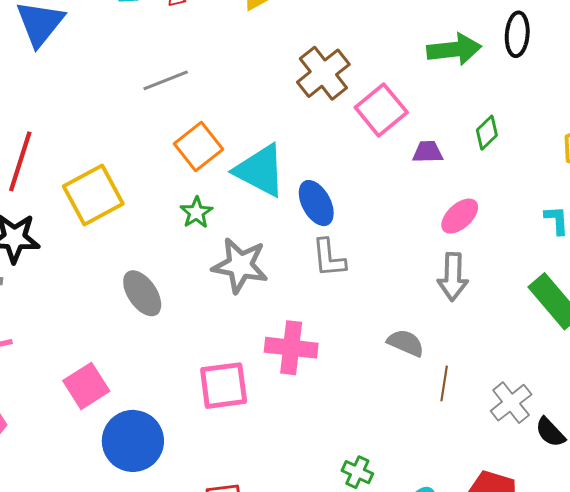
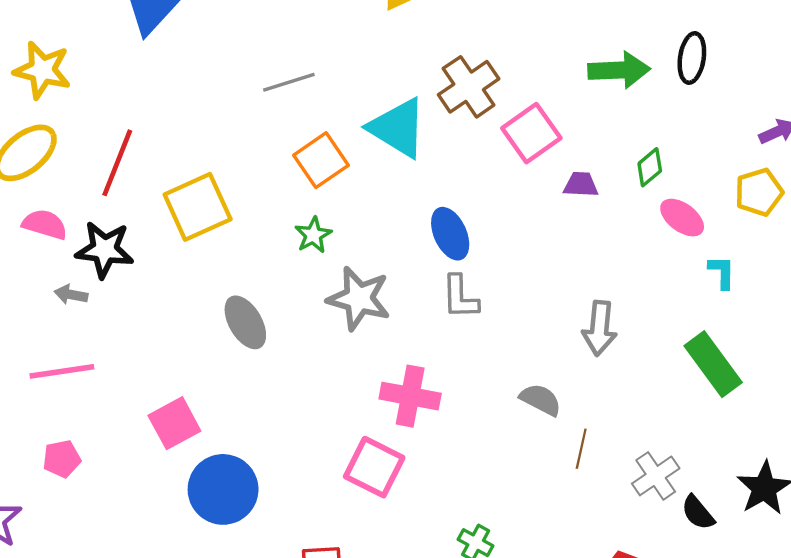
cyan triangle: (260, 170) -> (398, 128), moved
pink ellipse: (460, 216) -> (682, 218), moved, turned 75
pink square: (224, 386) -> (374, 467), moved, turned 30

